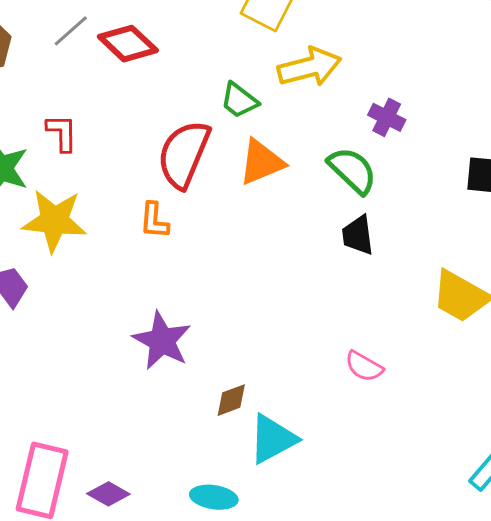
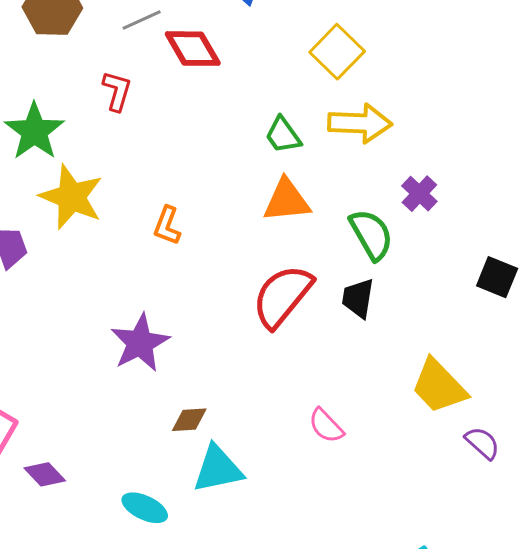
red L-shape: (62, 133) -> (117, 91), moved
red semicircle: (184, 154) -> (282, 296), moved

